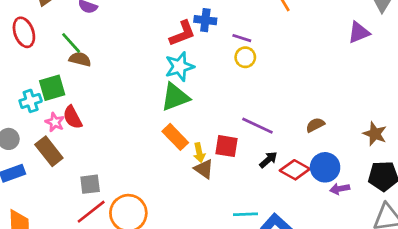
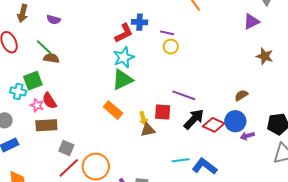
cyan cross: (31, 101) -> (18, 91), turned 35
brown semicircle: (315, 125) -> (241, 95), moved
brown star: (375, 134) -> (265, 56), moved
orange rectangle: (175, 137) -> (113, 110), moved
brown rectangle: (49, 151) -> (46, 125), moved, turned -50
black arrow: (268, 160) -> (194, 119), size x1.6
brown triangle: (204, 169) -> (148, 130), turned -42
gray square: (90, 184) -> (66, 148), turned 35

